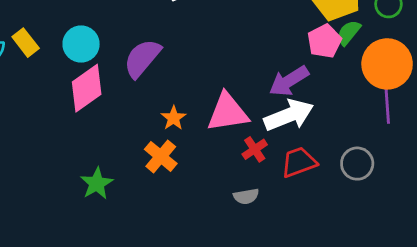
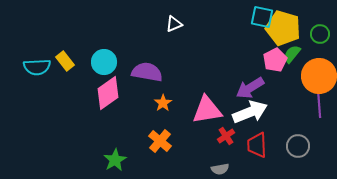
purple semicircle: (142, 58) -> (147, 72), turned 60
orange star: (174, 118) -> (163, 103), moved
red trapezoid: (299, 162) -> (257, 145), turned -72

